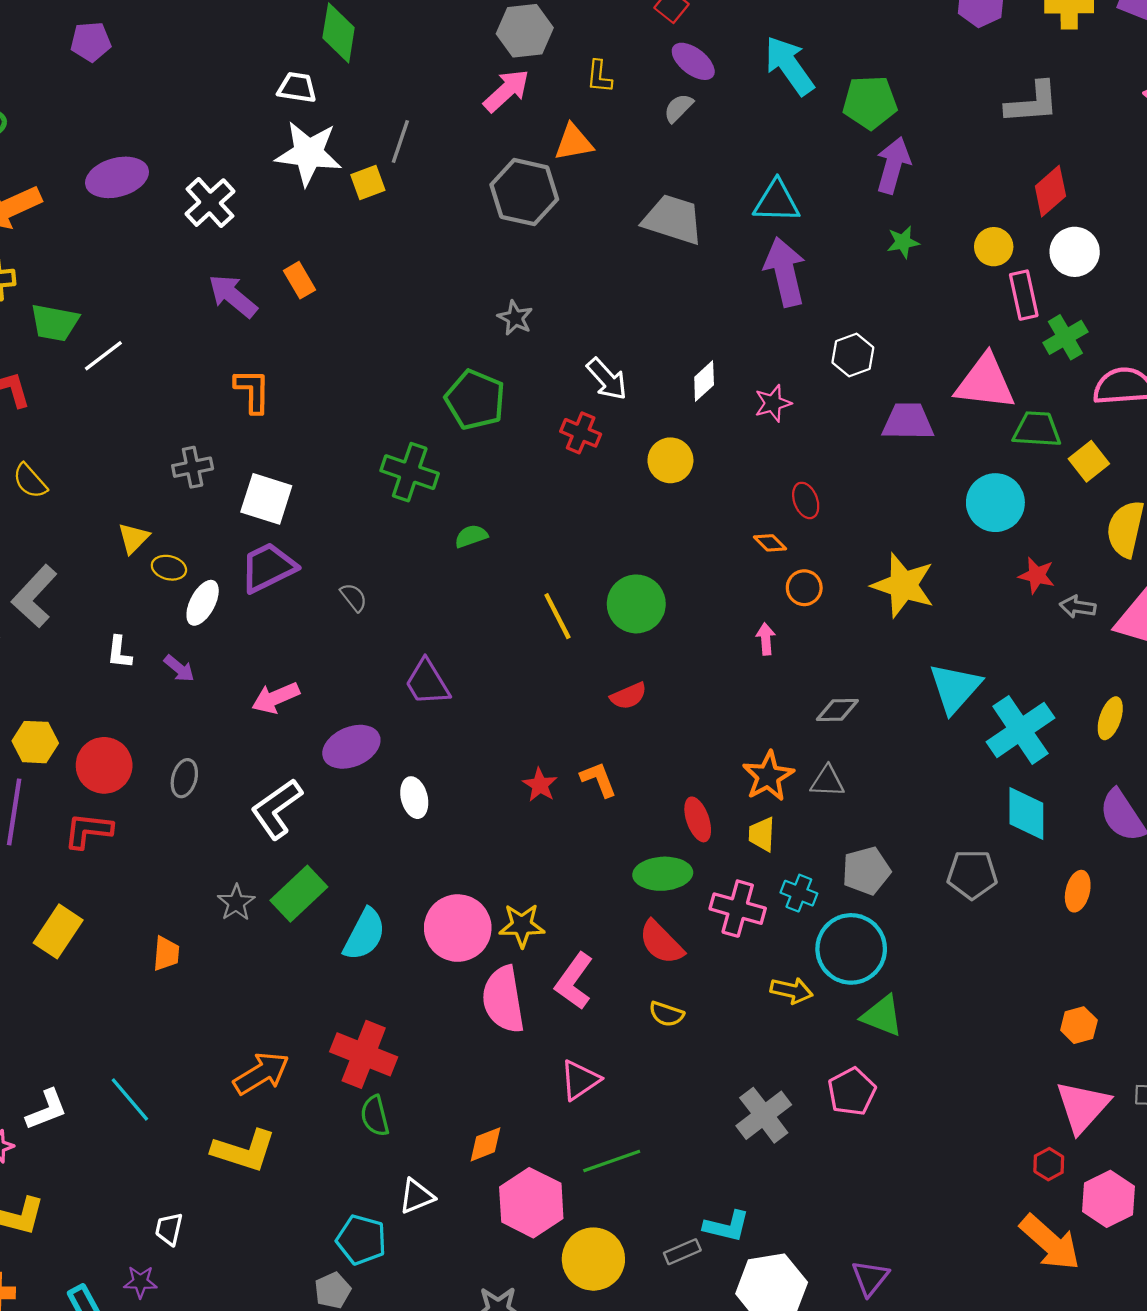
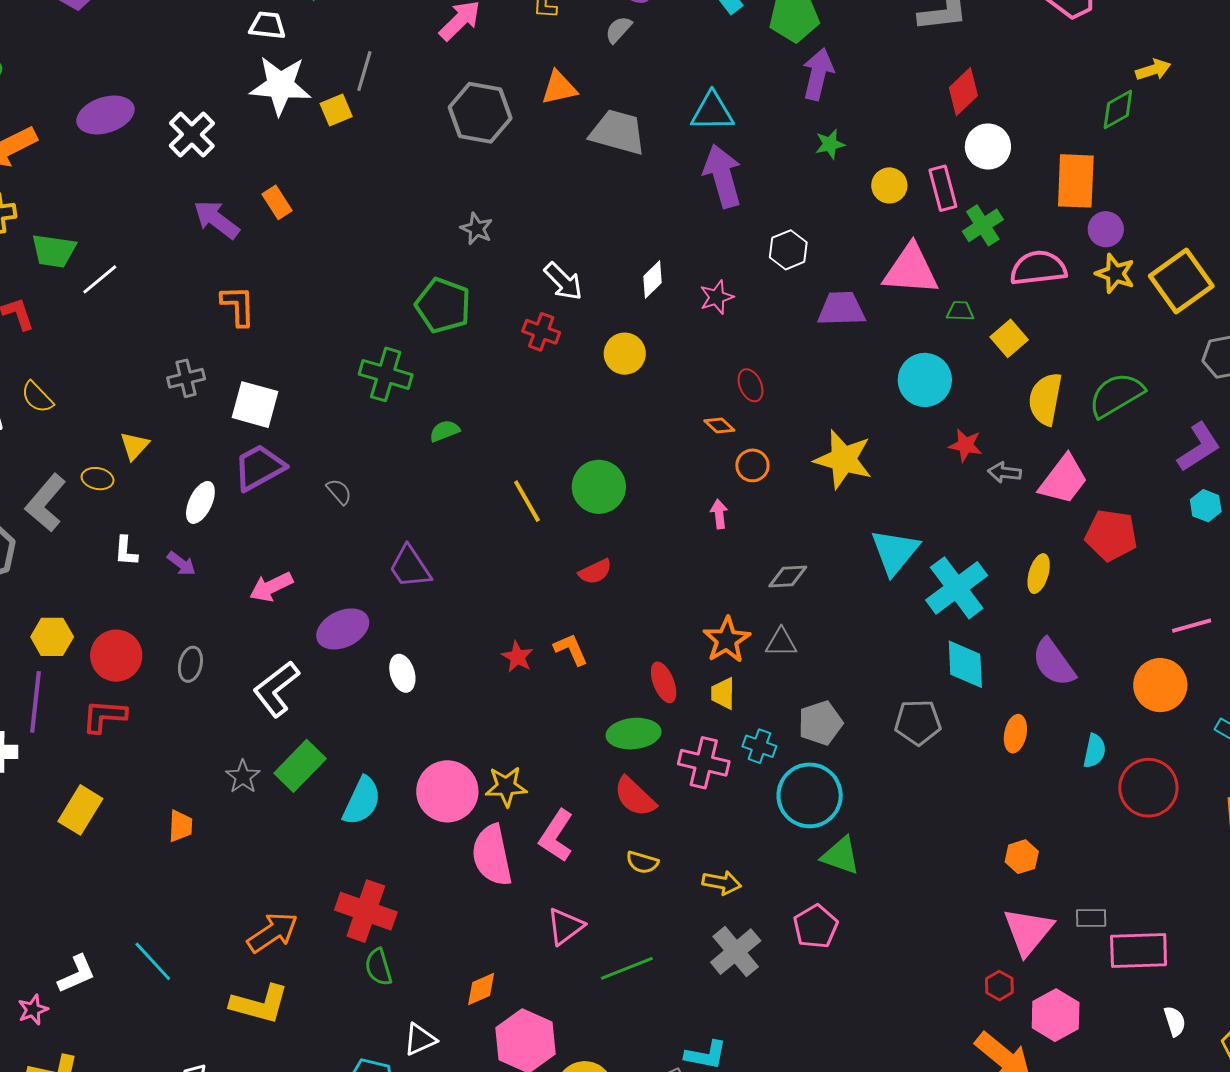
orange triangle: (574, 142) -> (559, 88), moved
yellow circle: (994, 247) -> (889, 185), moved
green trapezoid: (1037, 429) -> (960, 311), size x0.6
yellow ellipse: (169, 568) -> (98, 479), moved
yellow arrow: (791, 990) -> (722, 883), moved
green line: (612, 1161) -> (627, 968), moved

